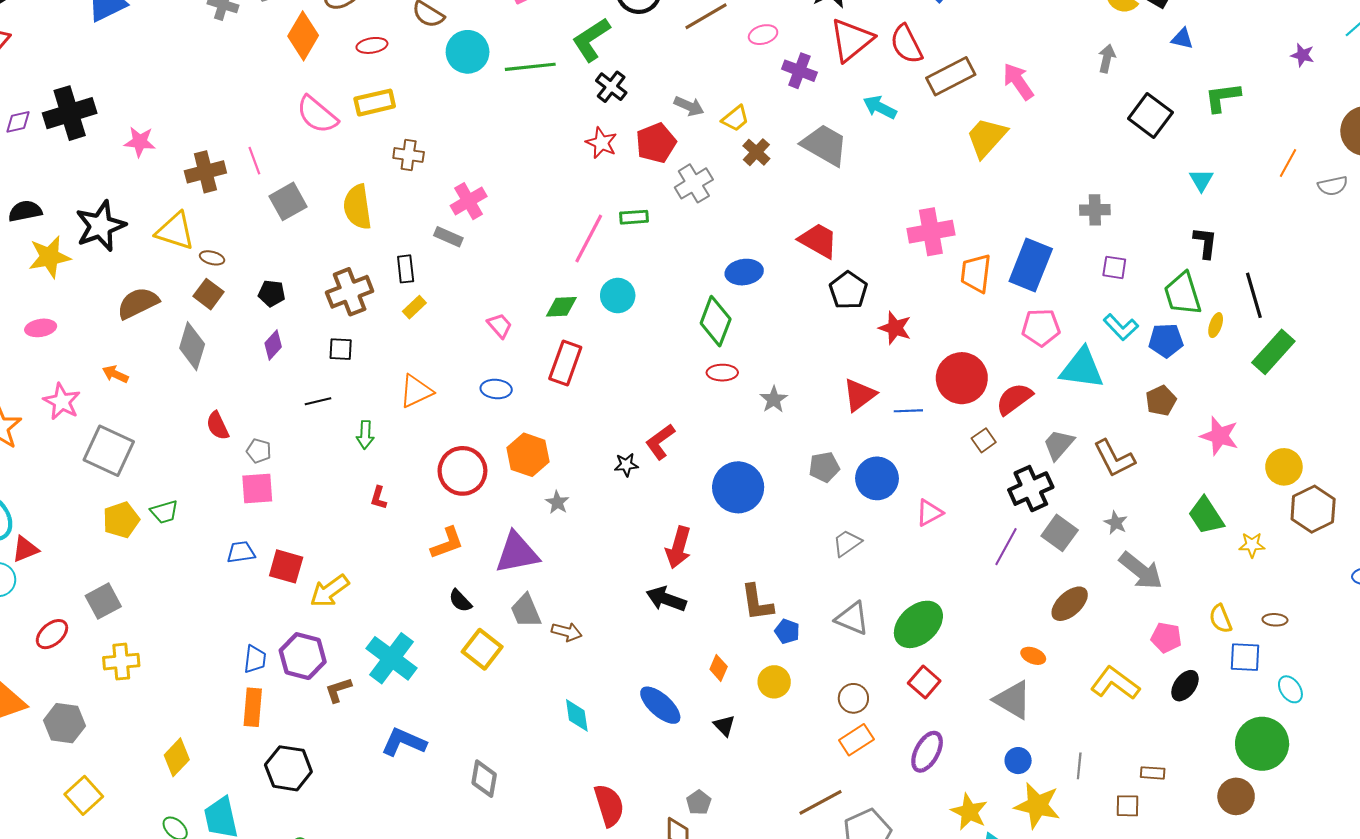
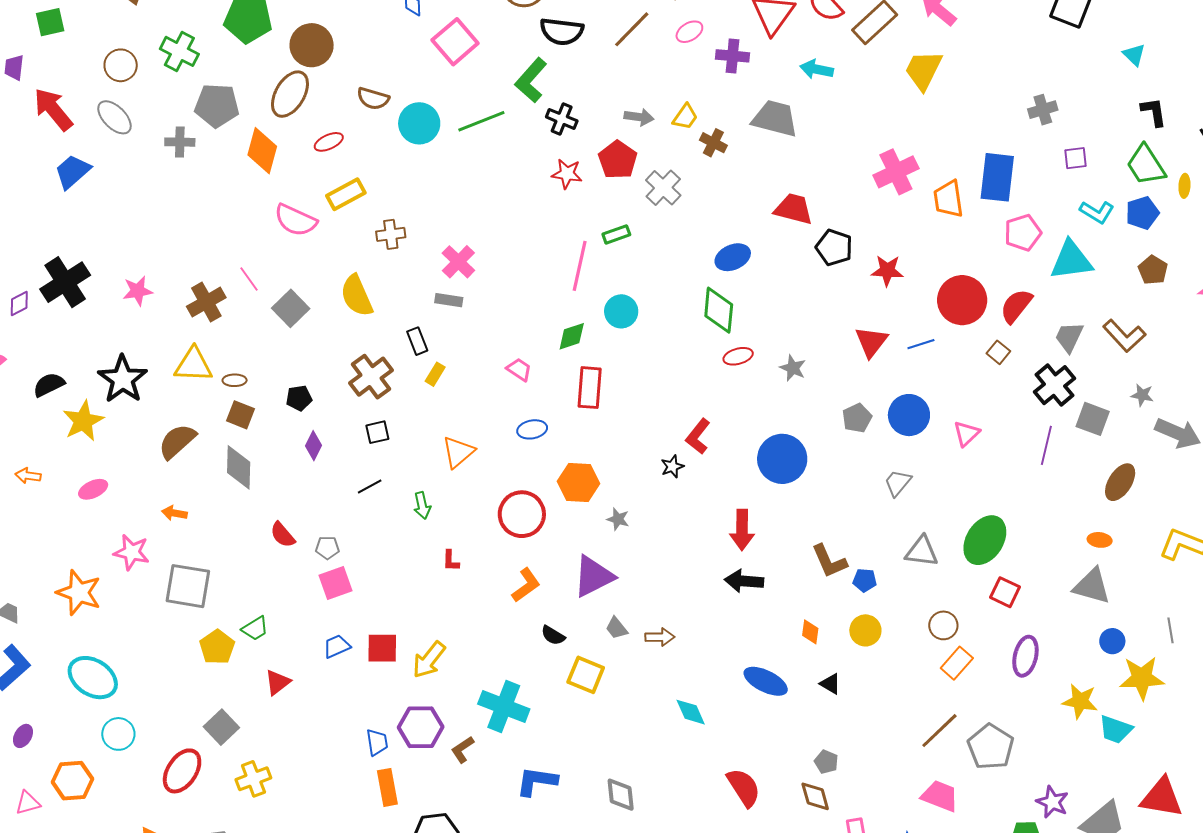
red triangle: (25, 549) -> (278, 682), moved
gray trapezoid: (526, 611) -> (617, 628), size x0.7
red ellipse: (52, 634) -> (182, 771), size x1.4

